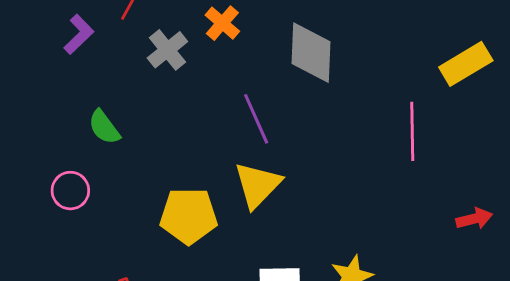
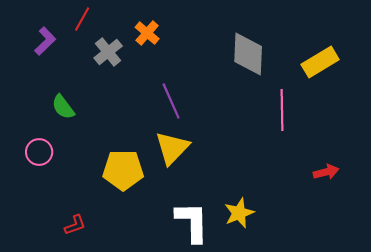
gray diamond: (311, 53) -> (248, 54), moved

